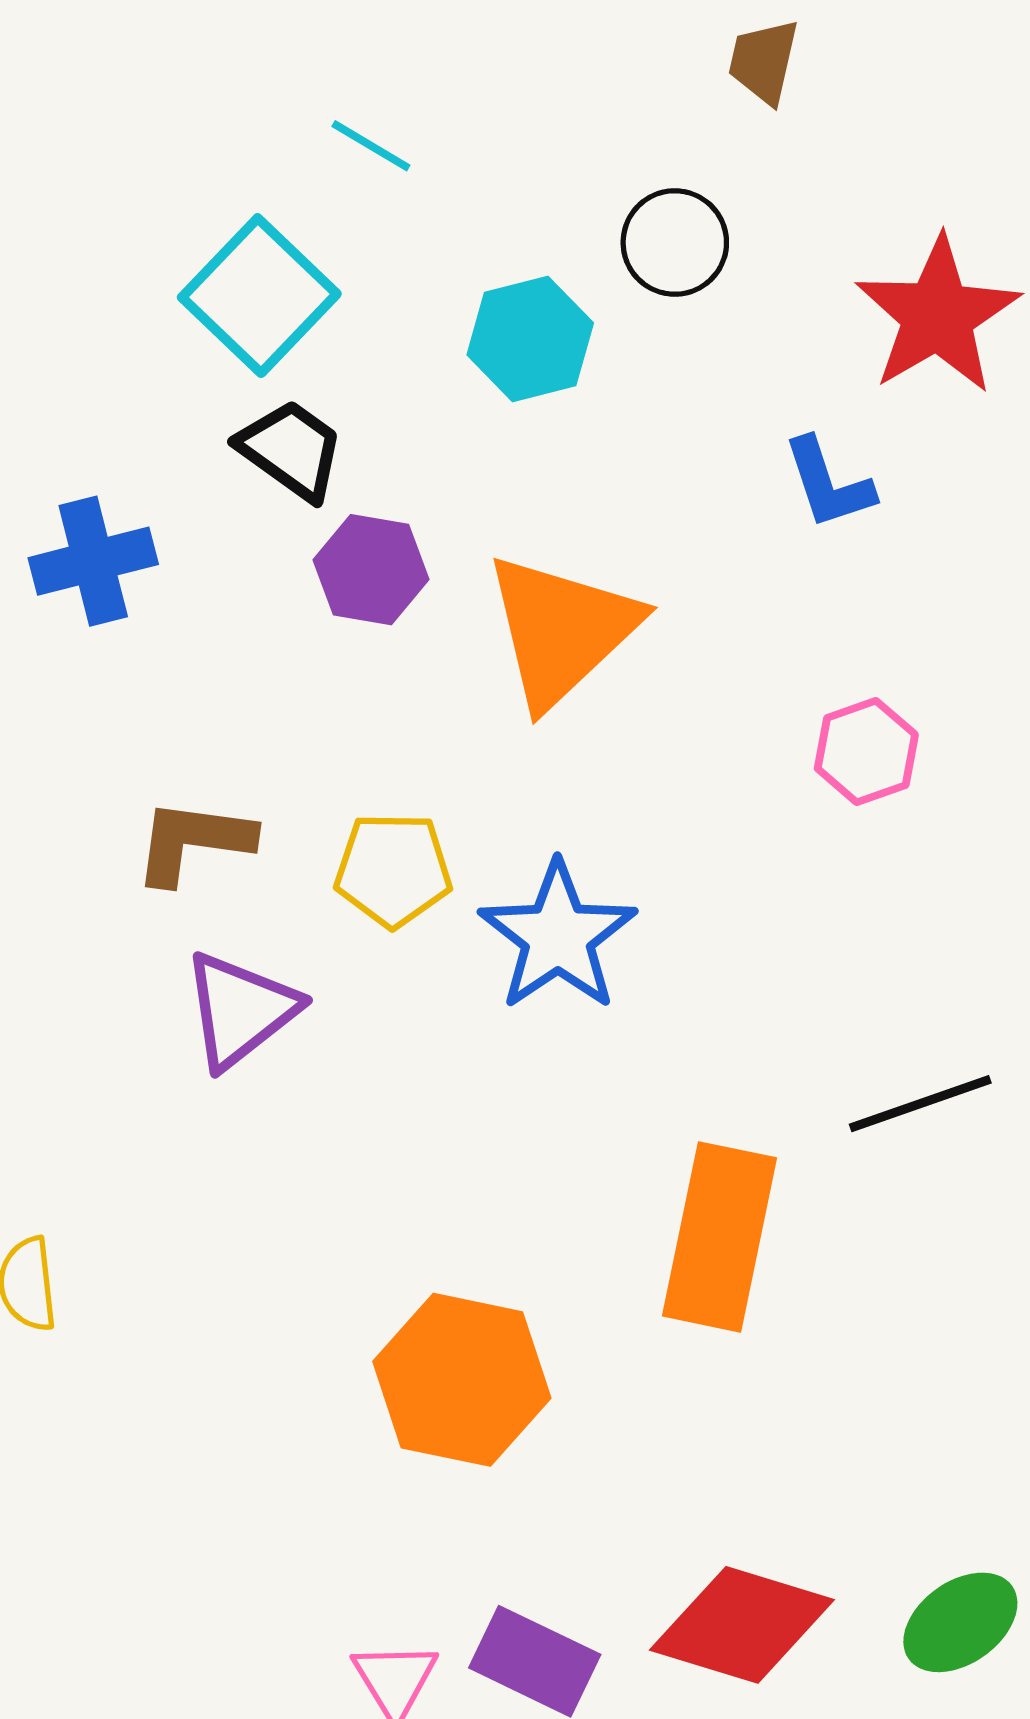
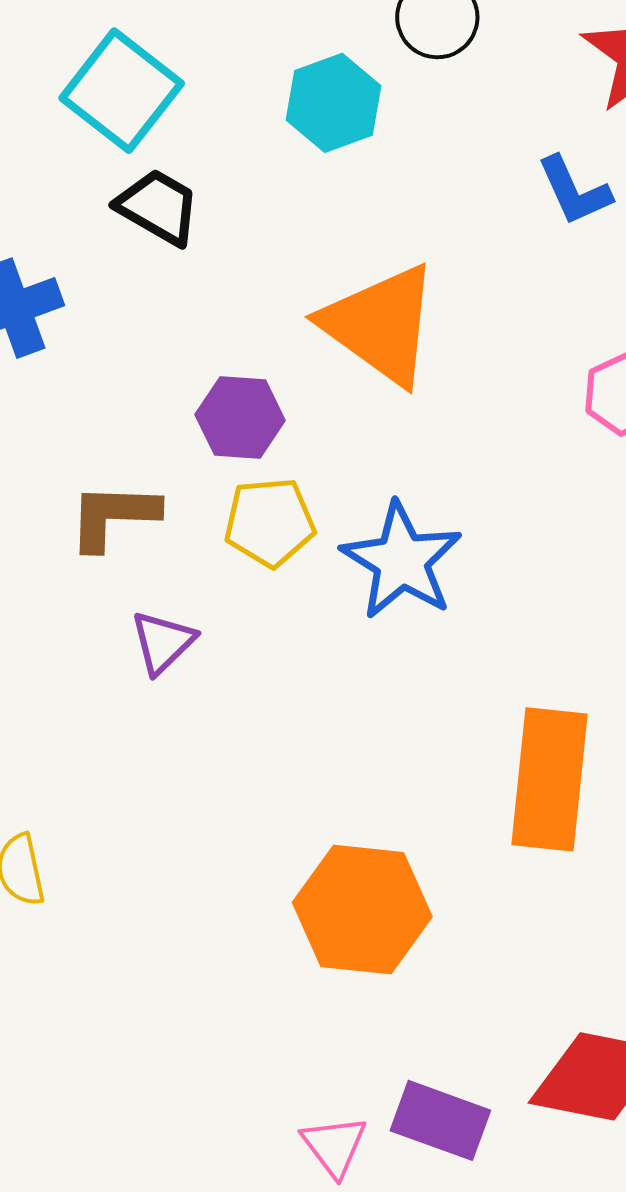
purple hexagon: (371, 570) -> (240, 417), moved
orange triangle: (562, 630) -> (380, 325), turned -35
purple triangle: (240, 1010) -> (163, 642), size x0.7

